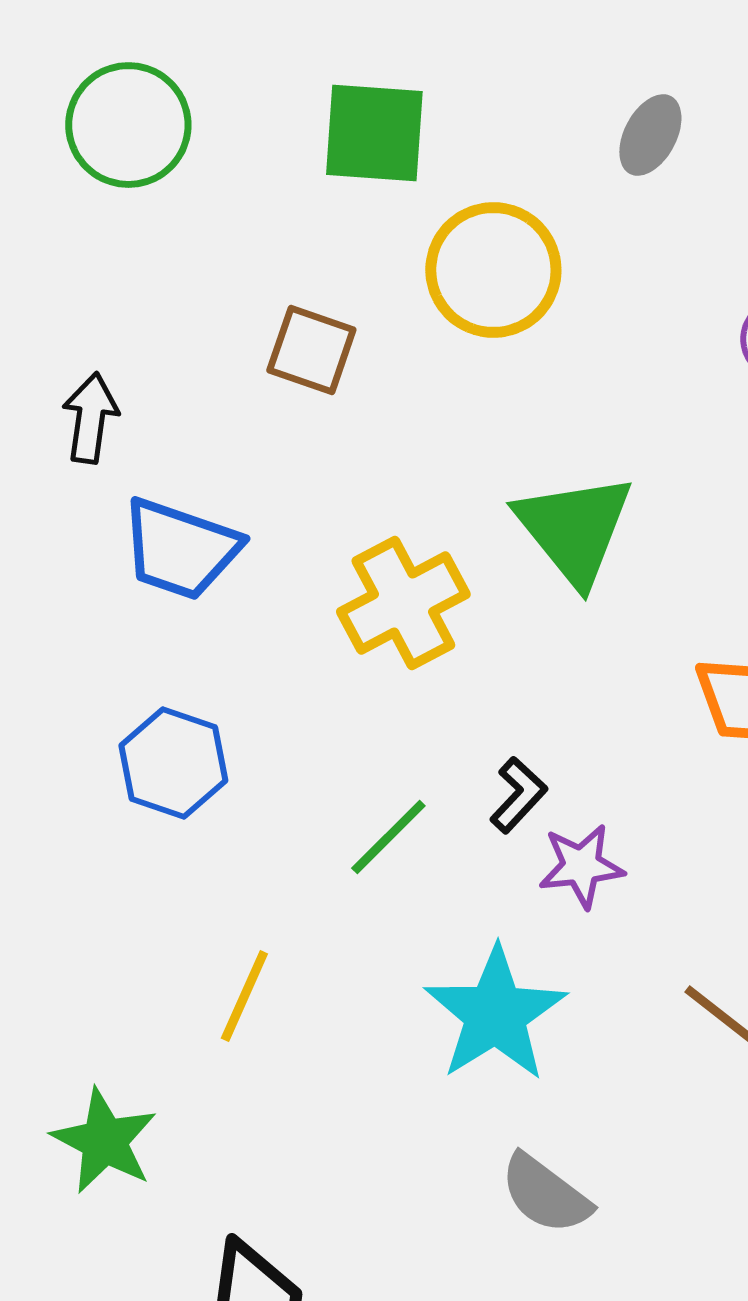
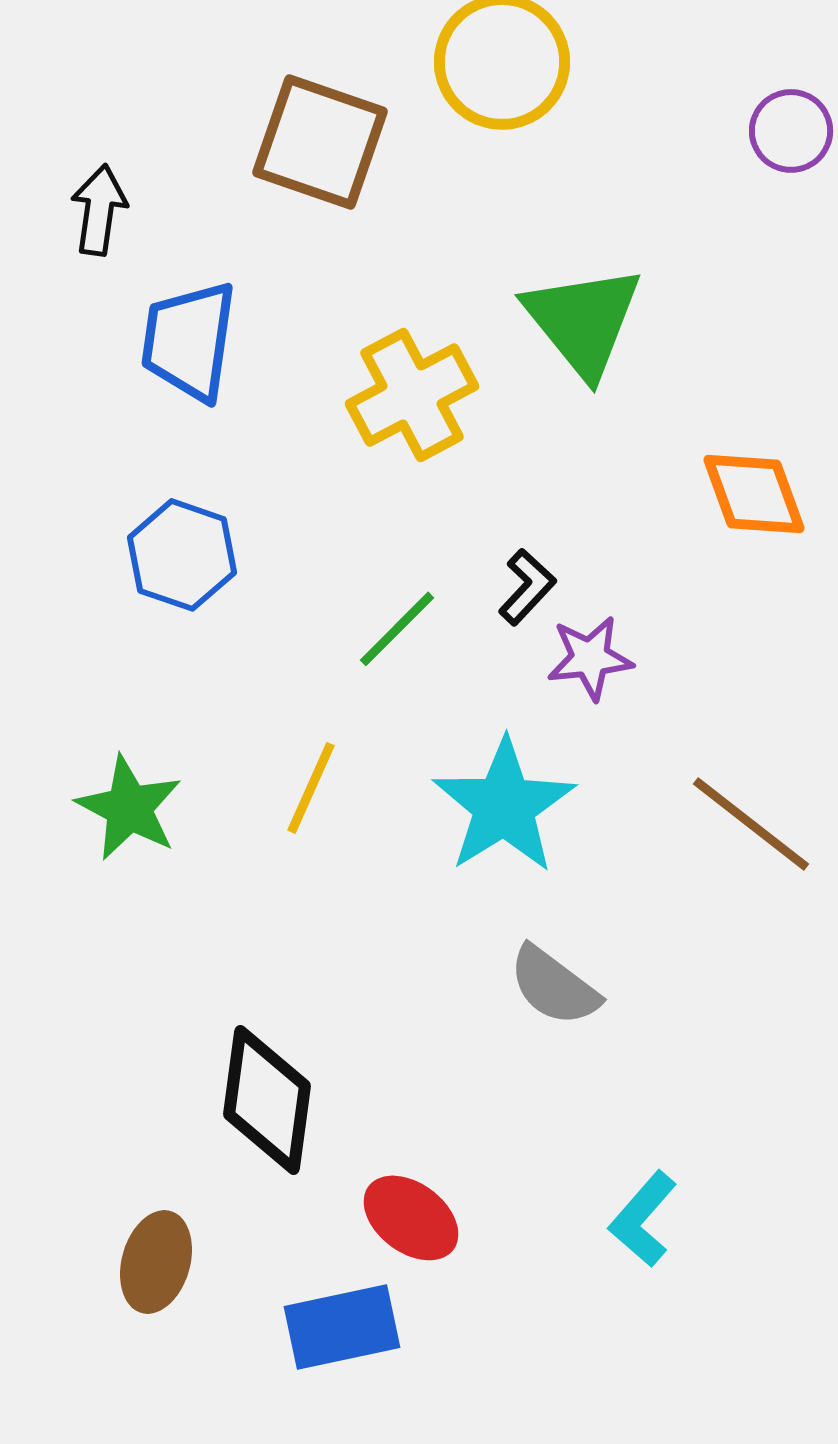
brown square: (311, 350) -> (320, 142), size x1.5
blue trapezoid: (180, 549) -> (189, 341), turned 79
yellow line: (244, 996) -> (311, 788), moved
green star: (104, 1141) -> (129, 808), moved

